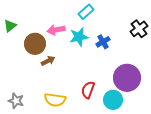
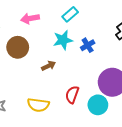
pink arrow: (56, 30) -> (30, 19), moved
brown arrow: (48, 61) -> (49, 66), moved

